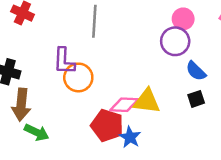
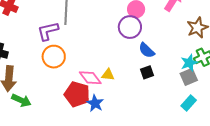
purple L-shape: (64, 61) -> (48, 31), moved, turned 75
yellow triangle: (147, 101) -> (108, 75), size x0.6
pink diamond: (124, 105) -> (90, 78), turned 50

